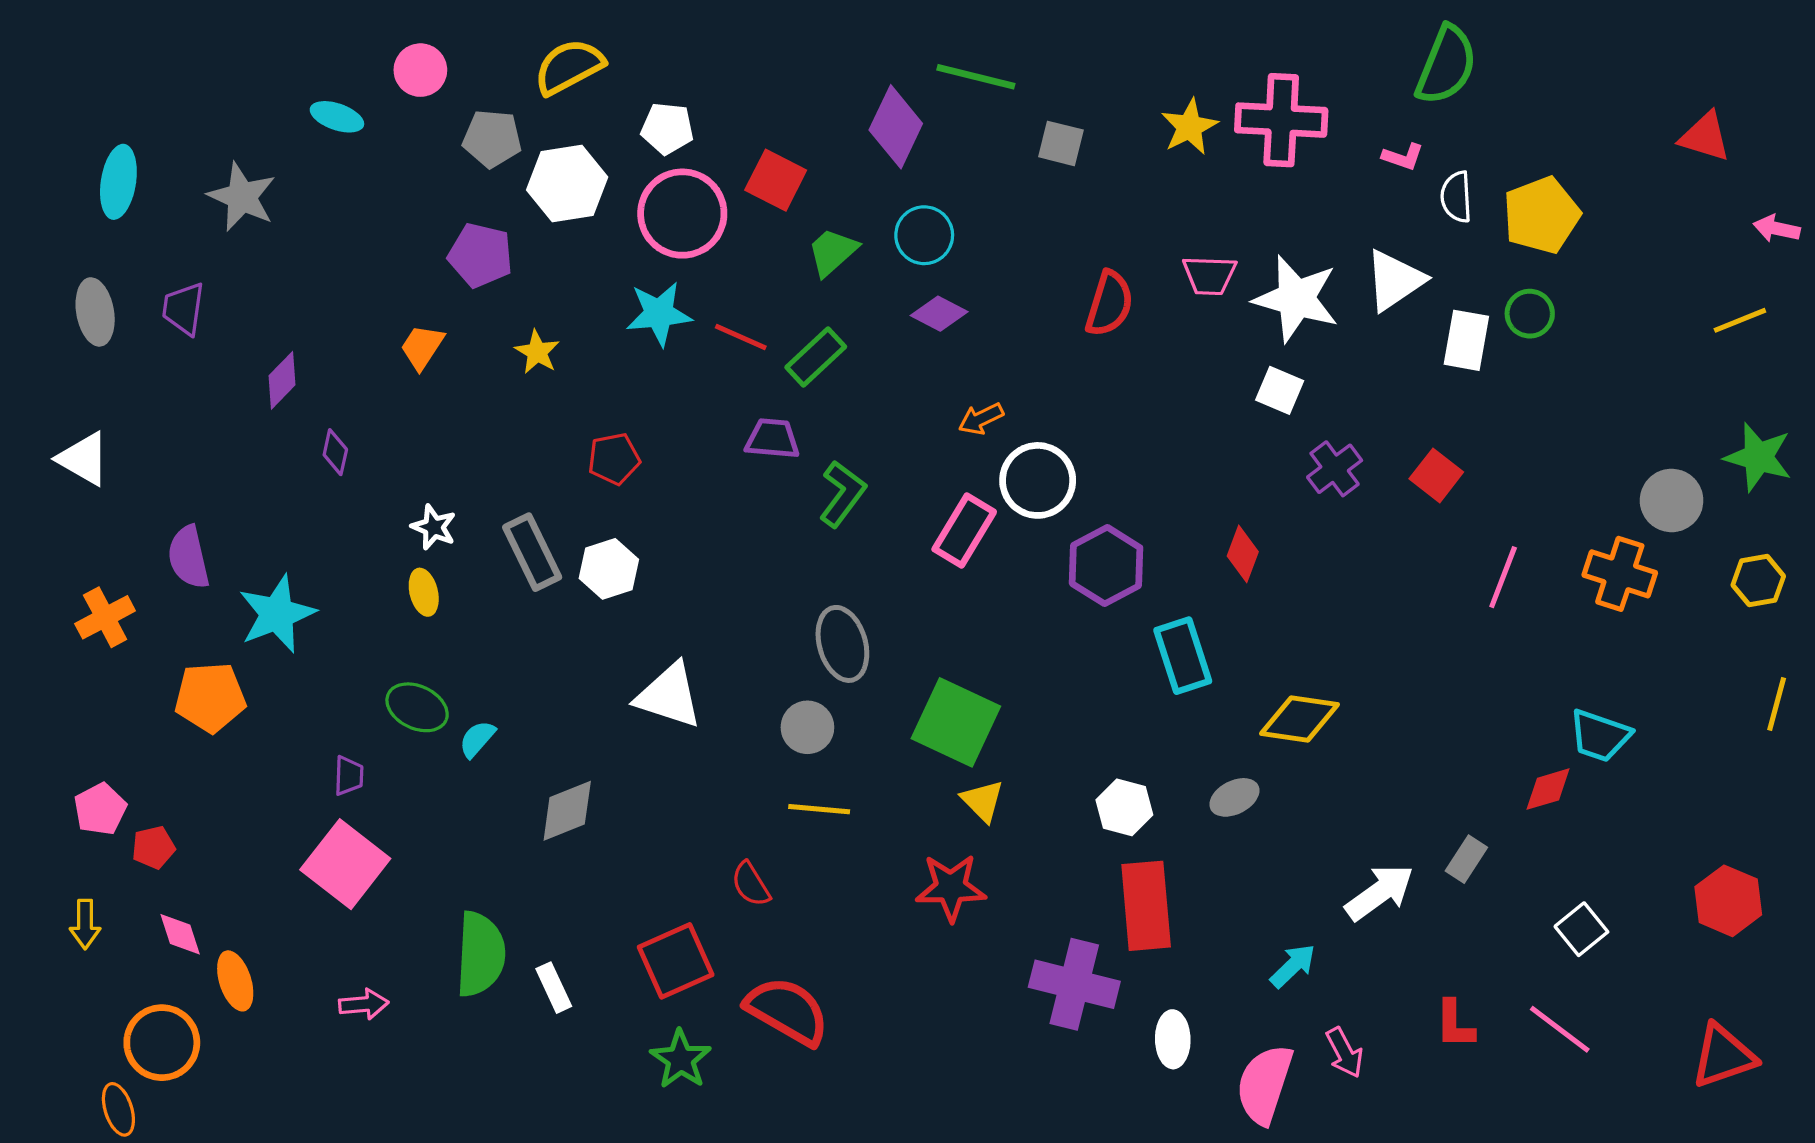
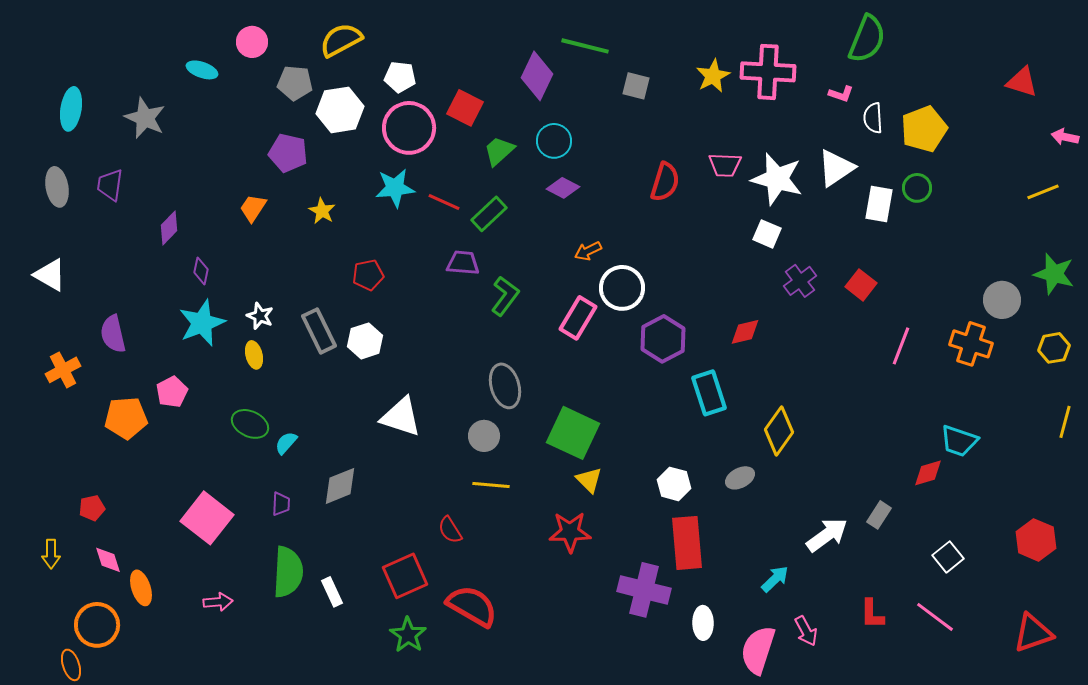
red diamond: (1243, 554) -> (745, 332), turned 56
cyan star: (277, 614) -> (202, 323), moved
yellow diamond: (1300, 719) -> (779, 431), turned -63
purple trapezoid: (349, 776) -> (281, 504), moved
pink pentagon: (100, 809) -> (172, 392), moved

